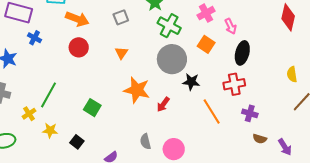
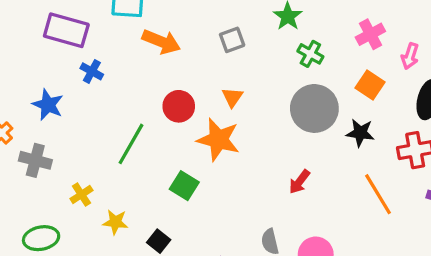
green cross: (169, 26) -> (310, 54), size x0.7
pink arrow: (231, 26) -> (410, 56), turned 42
red circle: (79, 47) -> (179, 106), moved
black star: (191, 82) -> (360, 133), moved
orange star: (137, 90) -> (218, 140), moved
green line: (49, 95) -> (131, 144), moved

